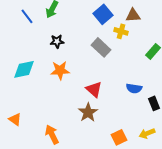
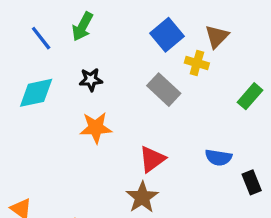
brown triangle: (133, 15) -> (217, 36), turned -42
cyan diamond: (24, 69) -> (36, 93), moved
red triangle: (94, 89) -> (152, 159), turned 42

